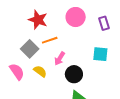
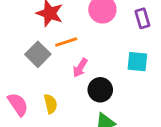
yellow semicircle: (40, 71) -> (51, 104), moved, turned 40
pink semicircle: (17, 72) -> (18, 104), moved

